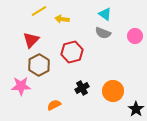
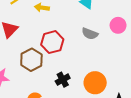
gray semicircle: (103, 33) -> (90, 34), moved
brown hexagon: (39, 65) -> (31, 60), moved

